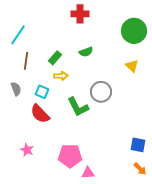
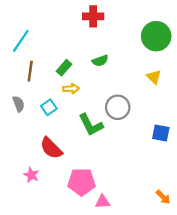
cyan square: (42, 92) -> (49, 107), turned 32
red semicircle: (40, 114) -> (51, 148), moved
blue square: (138, 145) -> (161, 133), moved

